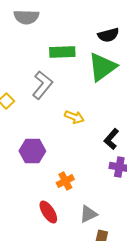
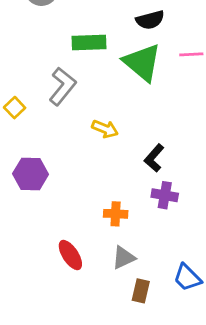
green triangle: (102, 67) -> (142, 62), turned -44
purple hexagon: (32, 151) -> (31, 174), moved
orange cross: (65, 181) -> (116, 214), moved, turned 30

